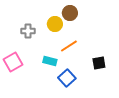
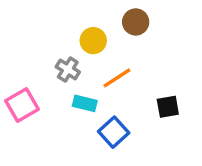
brown circle: (70, 13) -> (136, 22), moved
gray cross: (28, 31) -> (68, 69), moved, turned 32

